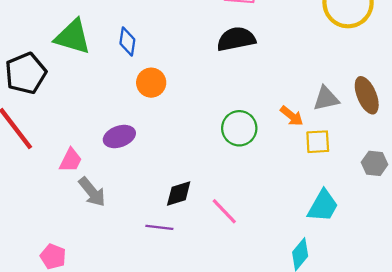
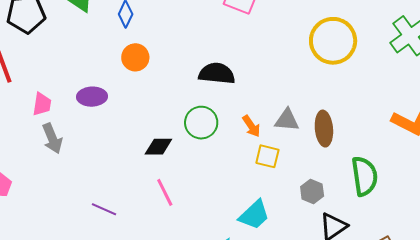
black semicircle: (236, 39) -> (217, 73), moved
pink trapezoid: (71, 160) -> (42, 104), turned -35
black diamond: (179, 193) -> (158, 147), moved
purple line: (159, 227) -> (104, 209), moved

